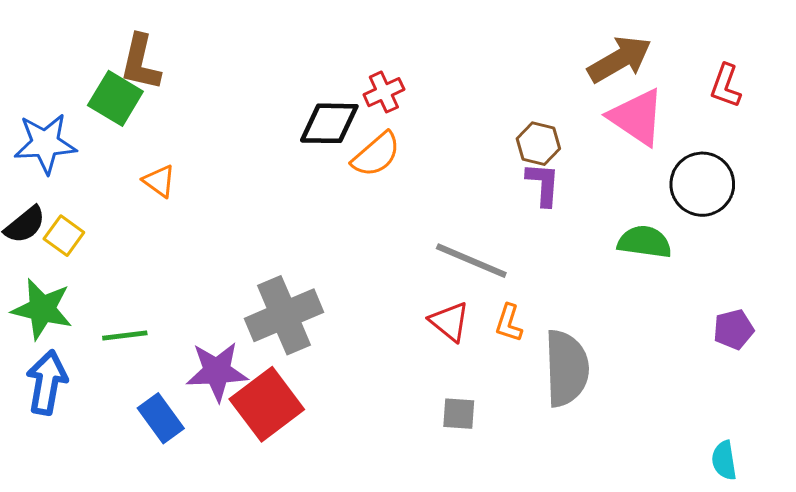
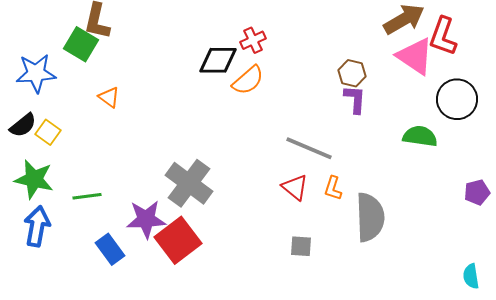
red L-shape: (726, 86) -> (443, 36), moved, size x1.4
gray cross: (284, 315) -> (189, 183), turned -30

